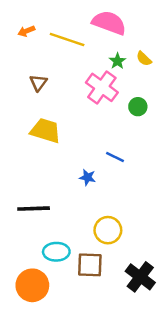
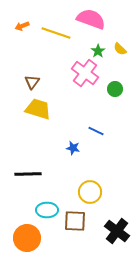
brown triangle: (38, 83) -> (32, 82), moved

